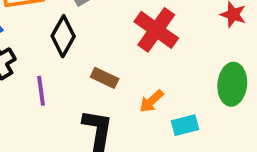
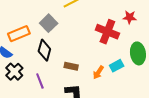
red cross: (156, 30) -> (107, 32), moved
cyan rectangle: (185, 125) -> (117, 66), moved

